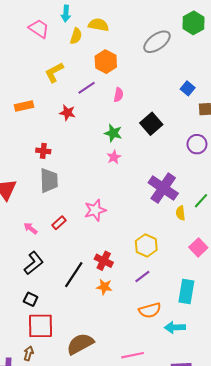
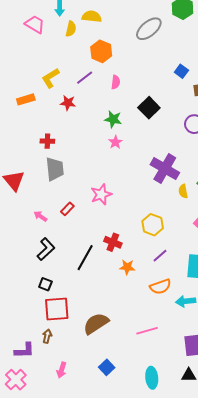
yellow L-shape: (54, 72) -> (51, 78), moved
purple line: (142, 277) -> (160, 256), moved
orange star: (104, 287) -> (127, 267), moved

